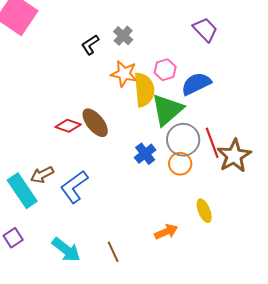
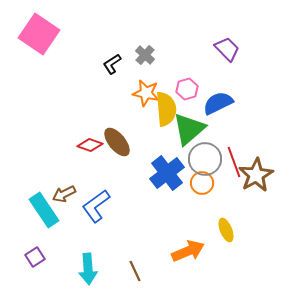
blue cross: (145, 154) -> (167, 173), size x1.6
orange arrow: (166, 232) -> (188, 251), size x1.4
cyan arrow: (66, 250) -> (88, 269), turned 48

